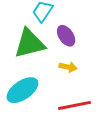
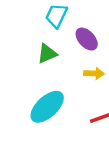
green triangle: (29, 43) -> (47, 54), size x0.6

